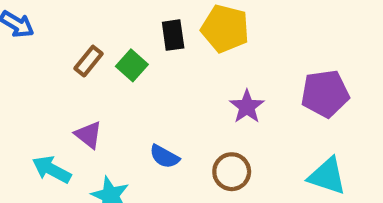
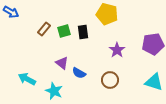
black rectangle: (173, 35) -> (83, 32), moved
green square: (132, 65) -> (64, 31), turned 32
purple triangle: (88, 135) -> (62, 63), moved

